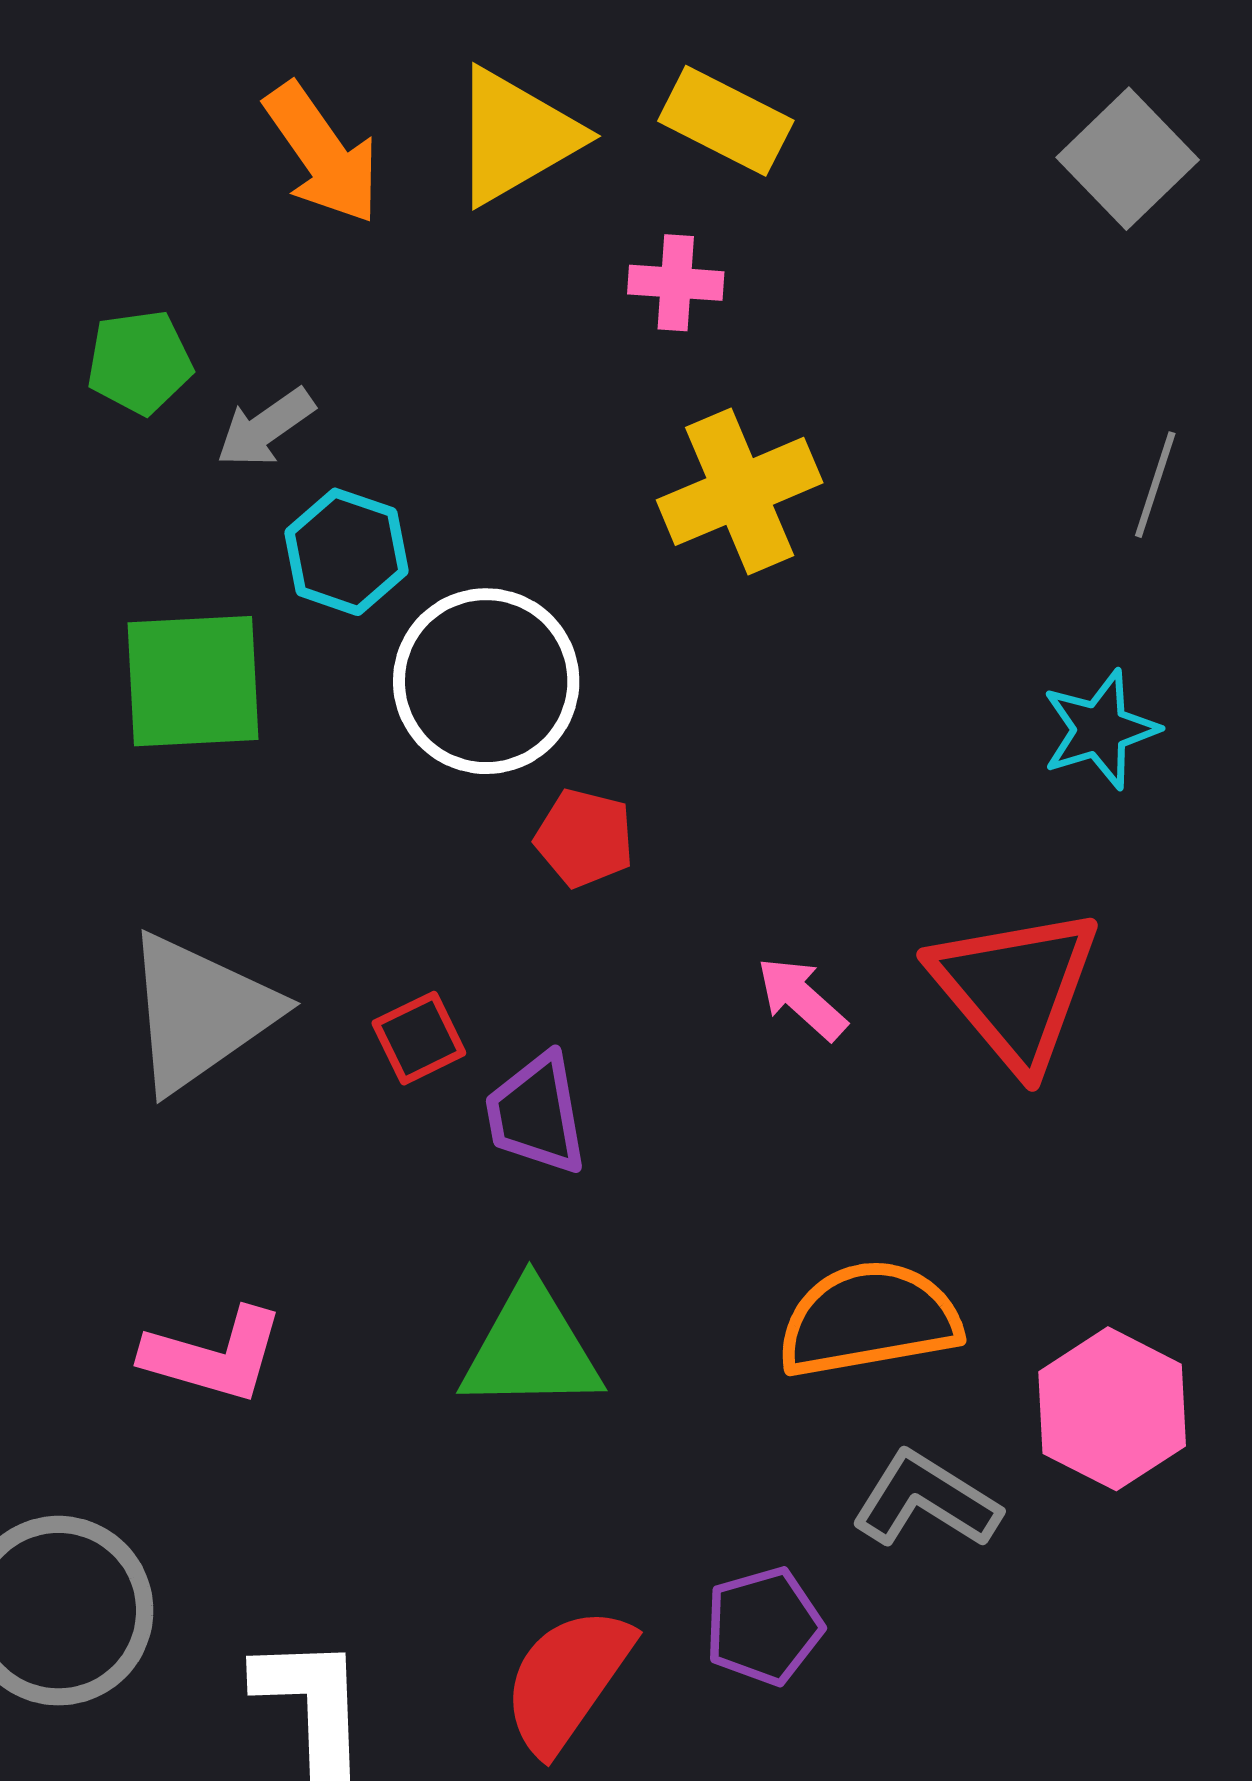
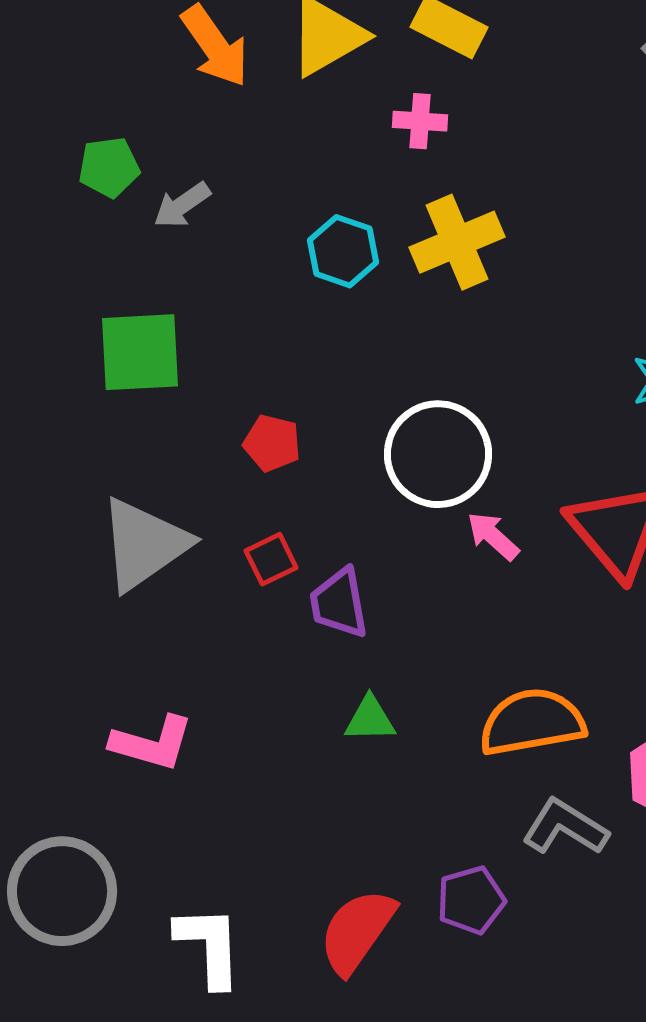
cyan hexagon: (346, 552) -> (343, 251), moved
white circle: (486, 681) -> (438, 454), moved
red pentagon: (584, 838) -> (272, 443), moved
green triangle: (531, 1348) -> (370, 719), moved, size x0.6

